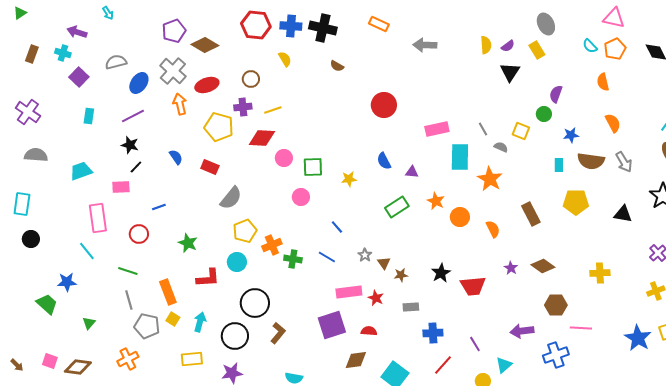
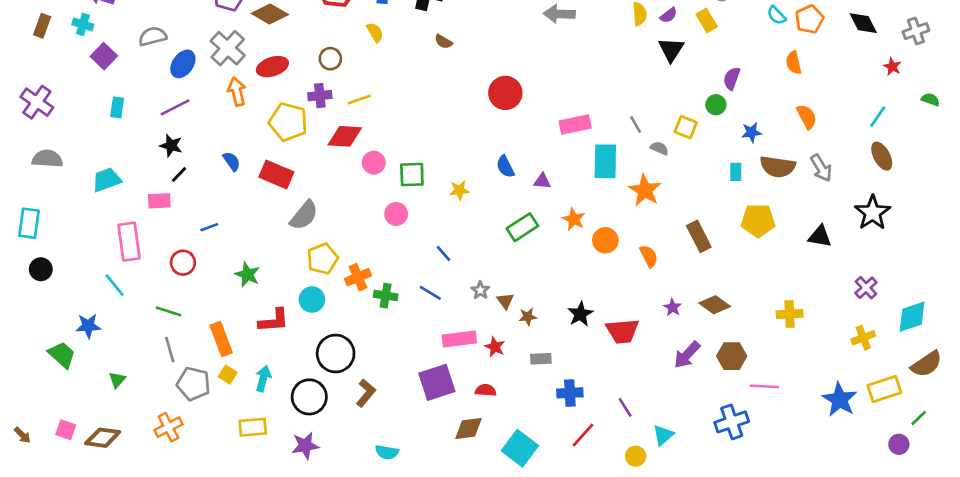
red rectangle: (210, 167) -> (276, 175), size x1.4
purple arrow: (522, 331) -> (687, 355), moved, turned -40

